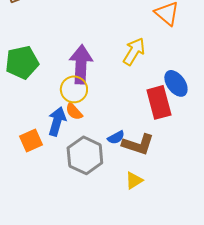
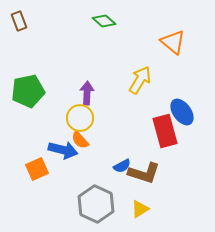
purple arrow: (81, 64) -> (87, 93), size x0.6
blue arrow: (57, 121) -> (63, 150), turned 88
gray hexagon: (85, 155) -> (96, 204), moved

